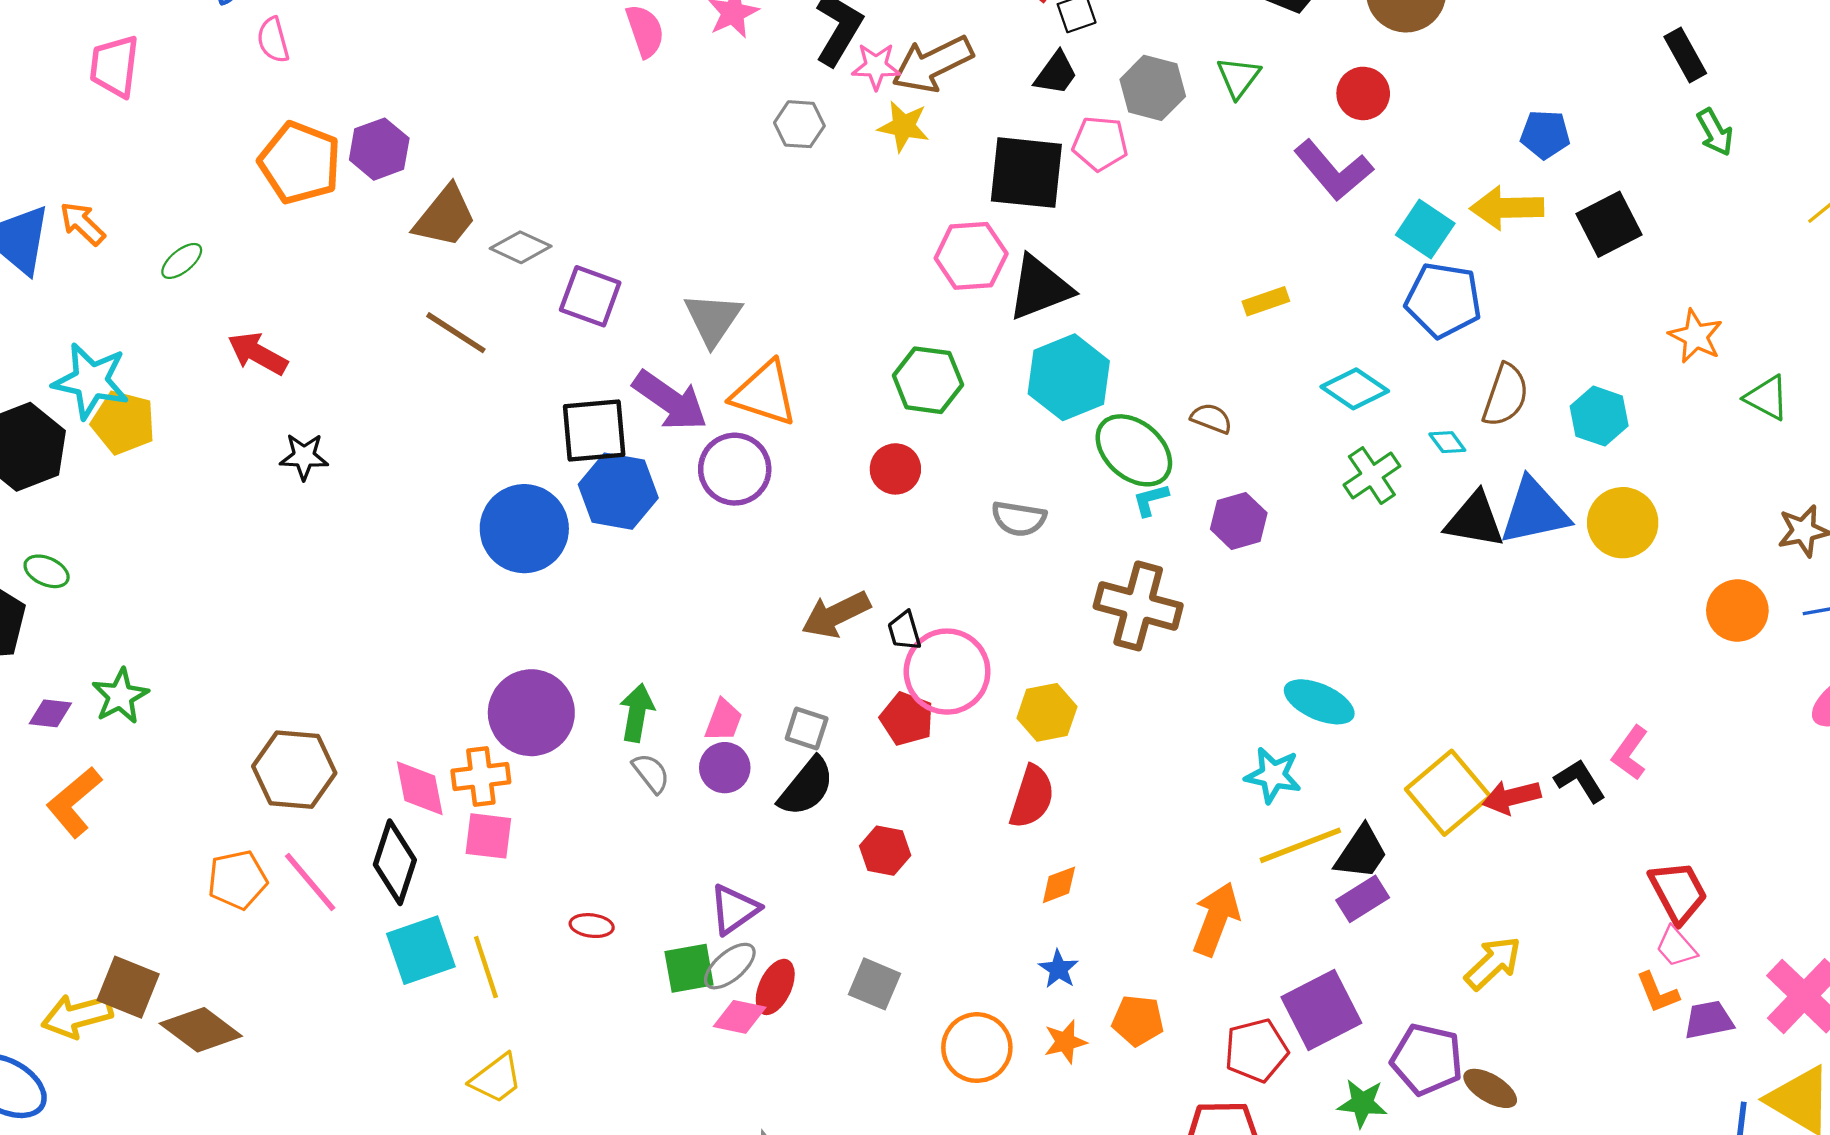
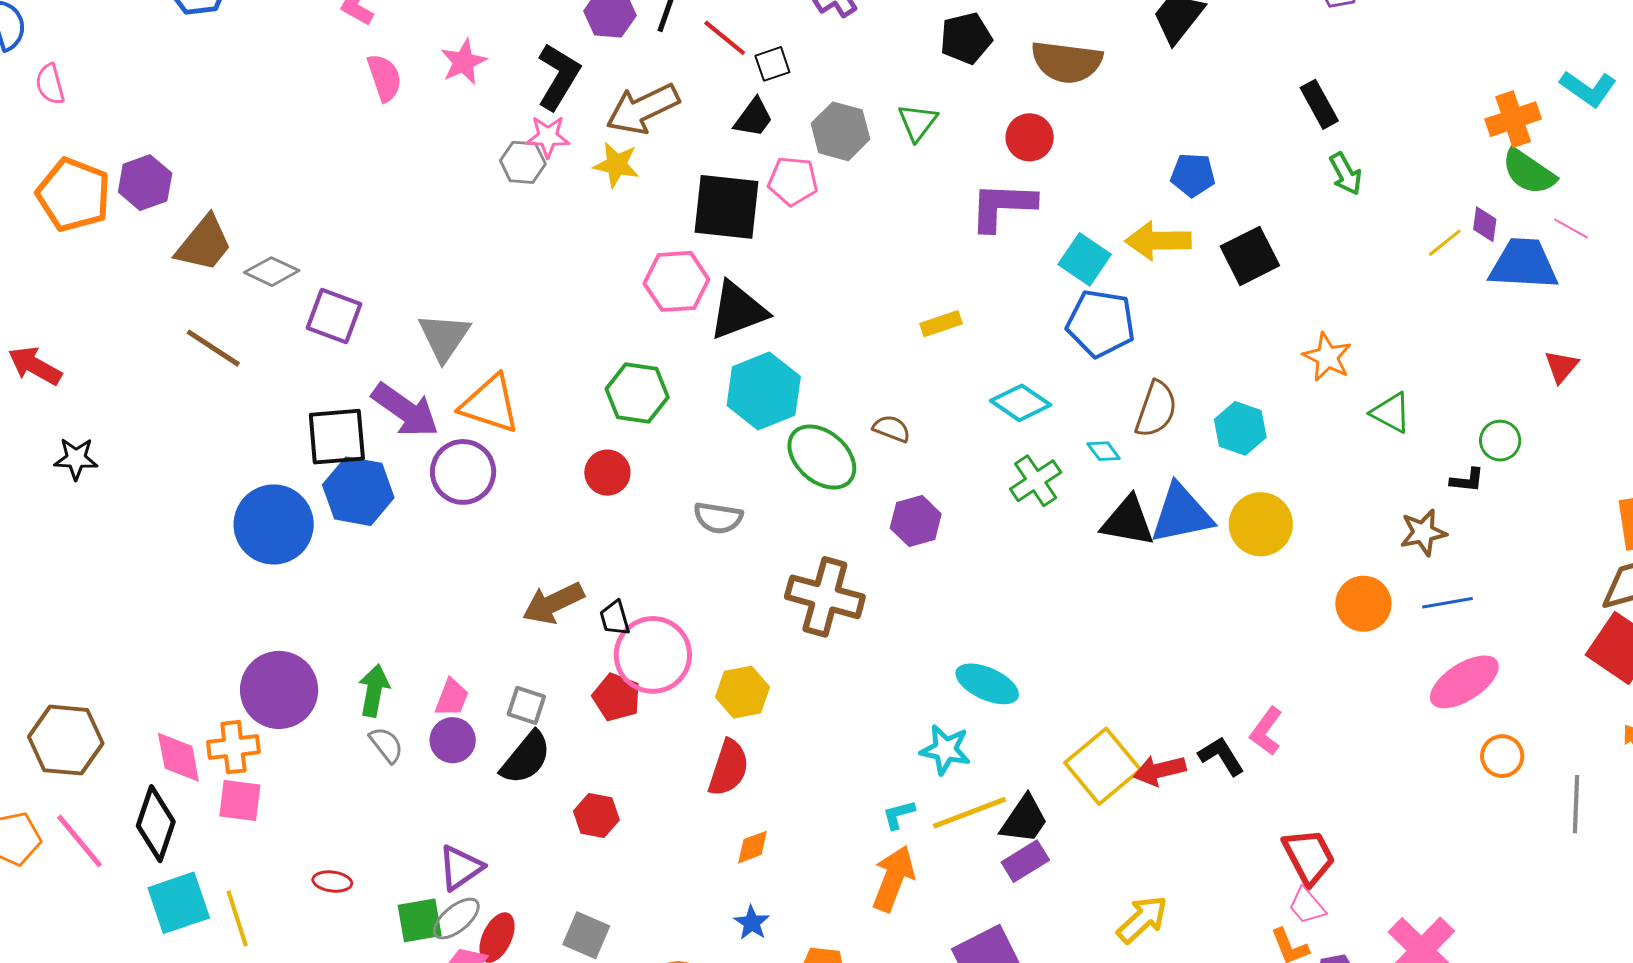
pink star: (876, 66) -> (548, 137), moved
purple L-shape: (1333, 170) -> (1002, 206), turned 132
cyan L-shape: (1151, 500) -> (899, 815), moved

